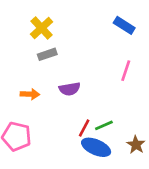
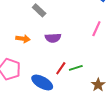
gray rectangle: (47, 54) -> (39, 10), turned 56
blue ellipse: (96, 147) -> (42, 83), moved

